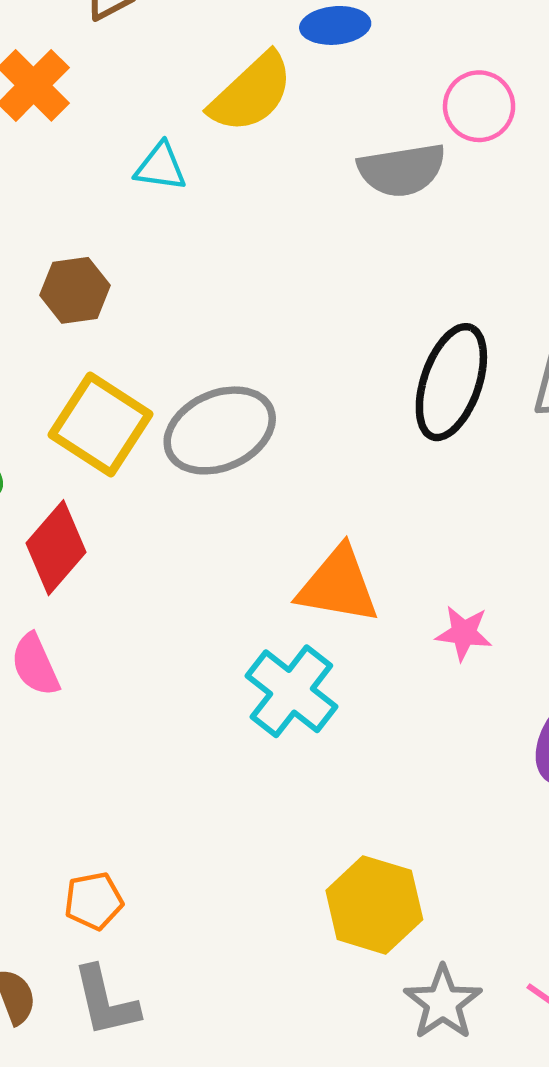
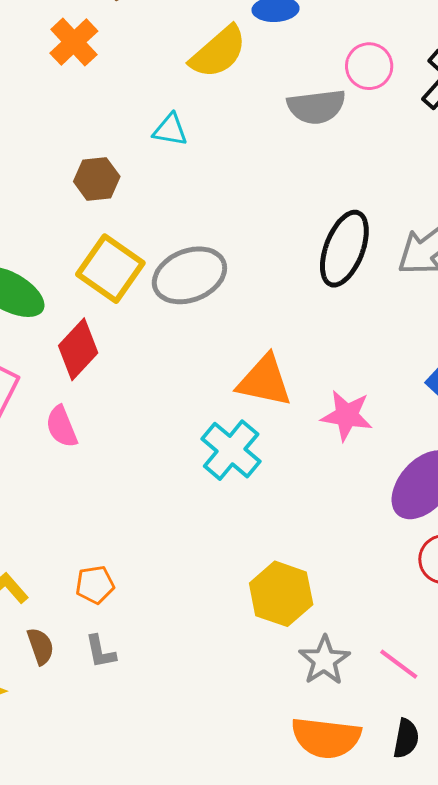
cyan triangle: (161, 167) -> (170, 130), moved
pink star: (464, 633) -> (347, 415), size x1.4
gray L-shape: (106, 1001) -> (100, 652), size x0.7

